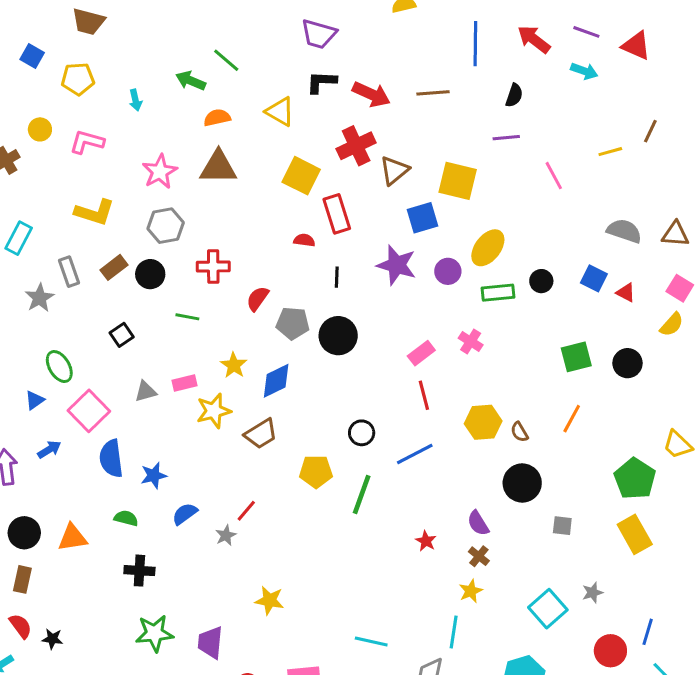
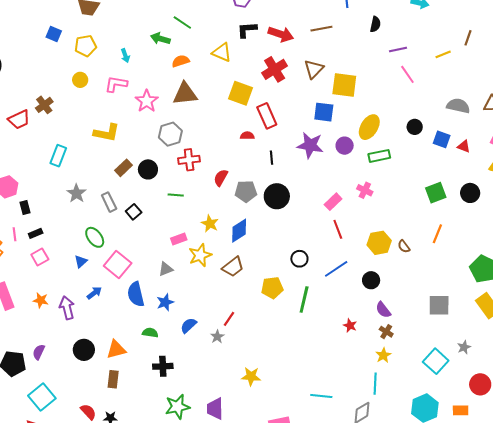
yellow circle: (40, 129) -> (80, 80), moved
purple line: (506, 138) -> (398, 49), moved
pink L-shape: (87, 142) -> (116, 84), moved
brown triangle: (394, 170) -> (314, 69), moved
blue square: (422, 218) -> (324, 112), turned 30
gray hexagon: (166, 226) -> (170, 134), moved
gray rectangle: (69, 272) -> (109, 202), moved
black circle: (541, 281) -> (415, 127), moved
gray triangle: (146, 391) -> (166, 269), moved
black circle: (522, 483) -> (371, 280), moved, size x0.7
gray square: (562, 526) -> (439, 305), size x1.6
brown rectangle: (22, 579) -> (113, 379), moved

